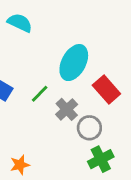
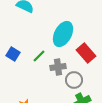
gray cross: (67, 109) -> (58, 67), turned 35

